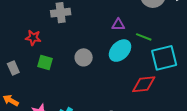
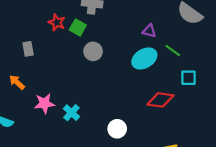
gray circle: (84, 57) -> (93, 51), moved
cyan square: (164, 58) -> (189, 78), size x0.6
green square: (45, 63) -> (78, 27), moved

